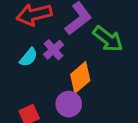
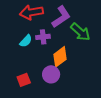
purple cross: (54, 50) -> (43, 37), turned 32

